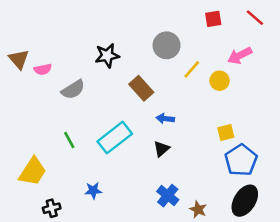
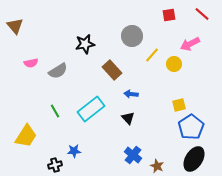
brown triangle: (19, 59) -> (15, 26), moved
pink semicircle: (43, 69) -> (31, 63), moved
black triangle: (161, 149) -> (128, 118), turned -32
black cross: (52, 208) -> (55, 165), moved

